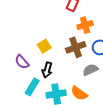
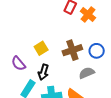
orange cross: (85, 25) -> (88, 14), moved, turned -35

